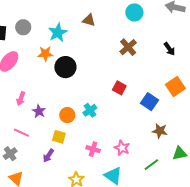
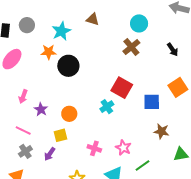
cyan circle: (134, 12) -> (139, 23), moved
red square: (119, 88) -> (122, 88), size x1.5
blue square: (149, 102) -> (152, 102), turned -36
cyan cross: (90, 110) -> (107, 107), moved
yellow square: (59, 137) -> (61, 135), turned -32
gray cross: (10, 154) -> (25, 151), moved
green line: (151, 165) -> (142, 166), moved

